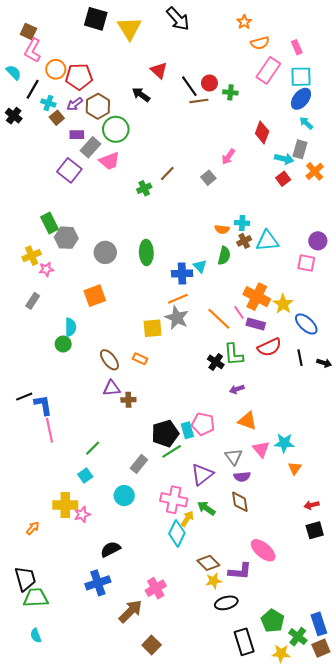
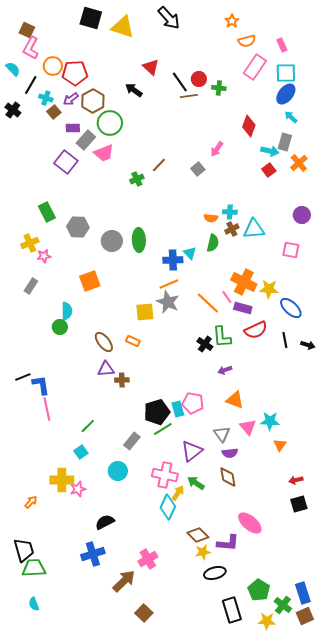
yellow triangle: (129, 28) -> (123, 27), turned -40
gray hexagon: (66, 238) -> (78, 227), moved
purple circle: (318, 241) -> (302, 215), moved
gray circle: (105, 252) -> (112, 241), moved
yellow star: (283, 304) -> (269, 289), turned -30

